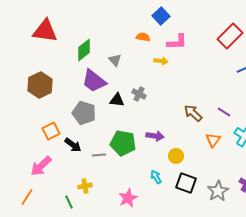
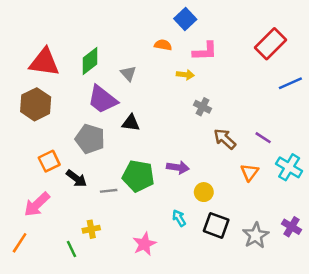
red triangle: (45, 31) -> (44, 62), moved
gray cross: (139, 94) -> (203, 107), moved

